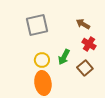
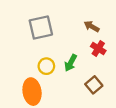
brown square: (85, 68) -> (94, 85), moved
orange ellipse: (43, 83) -> (32, 92), moved

